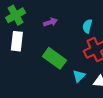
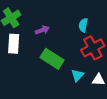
purple arrow: (50, 22) -> (42, 30), moved

